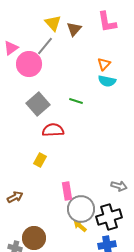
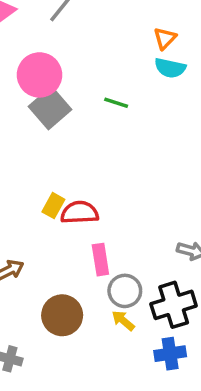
pink circle: (29, 64) -> (39, 75), moved
red semicircle: (53, 130) -> (80, 213), moved
gray circle: (81, 209) -> (125, 291), size x0.7
brown circle: (34, 238) -> (62, 315), moved

